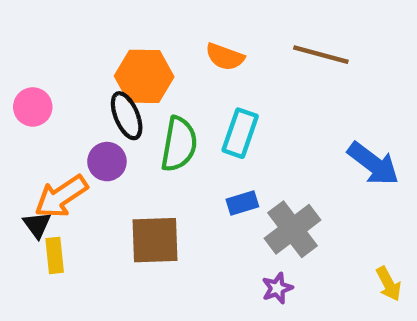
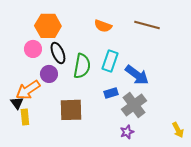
orange hexagon: (144, 76) -> (48, 26), moved
pink circle: (33, 107) -> (33, 49), moved
blue arrow: (373, 164) -> (137, 75), moved

